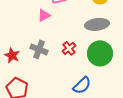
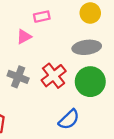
red cross: (69, 48) -> (54, 76), size x1.5

